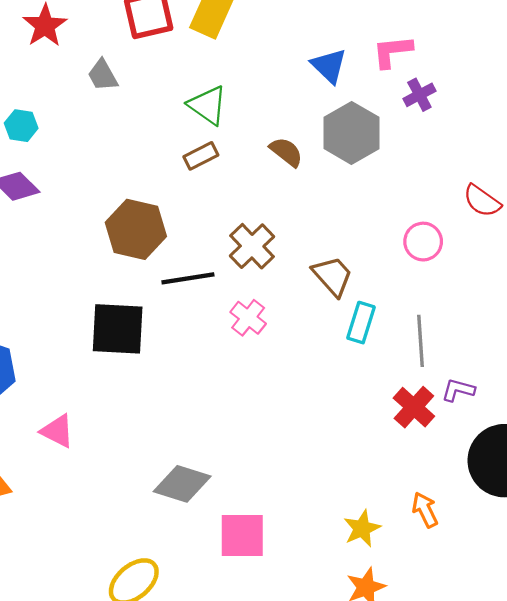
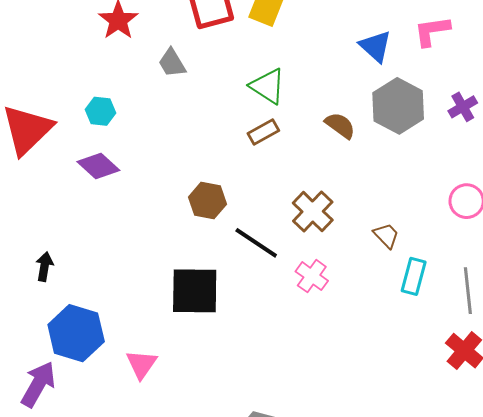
purple cross: (419, 95) -> (463, 107), moved
brown hexagon: (136, 229) -> (208, 201), size x0.7
brown trapezoid: (333, 276) -> (386, 235), size x0.7
black line: (188, 278) -> (256, 243), turned 45
pink triangle: (57, 431) -> (141, 364), moved, turned 40

